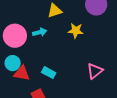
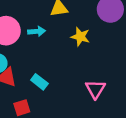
pink triangle: (95, 71) -> (95, 89), turned -30

